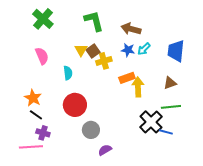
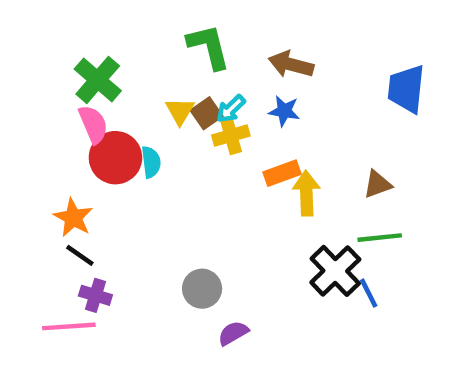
green cross: (43, 19) -> (98, 80), moved
cyan arrow: (144, 49) -> (231, 109), moved
blue trapezoid: (176, 51) -> (406, 89), moved
red circle: (75, 105) -> (115, 158), moved
blue line: (166, 132) -> (369, 293), turned 48

